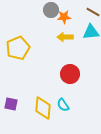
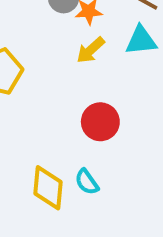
yellow arrow: (65, 37) -> (91, 50), turned -42

